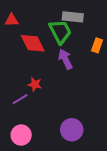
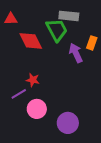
purple arrow: (65, 59) -> (76, 53), moved
pink circle: (21, 135) -> (37, 109), moved

